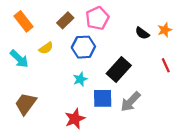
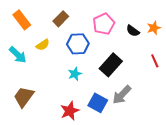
pink pentagon: (97, 18) -> (104, 24), moved
blue square: (103, 98) -> (98, 103), moved, turned 30

